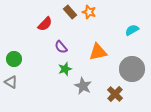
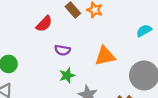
purple semicircle: (61, 47) -> (62, 50), turned -40

